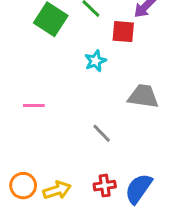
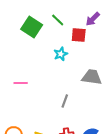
gray line: (102, 133) -> (65, 101), turned 64

